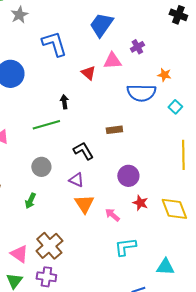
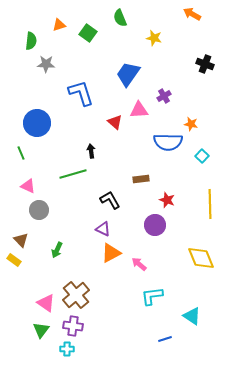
gray star: (19, 15) -> (46, 64), turned 30
gray circle: (41, 167) -> (39, 210), moved
red star: (140, 203) -> (167, 200), moved
orange triangle: (84, 204) -> (111, 253), turned 35
cyan triangle: (165, 267) -> (192, 316), turned 30

